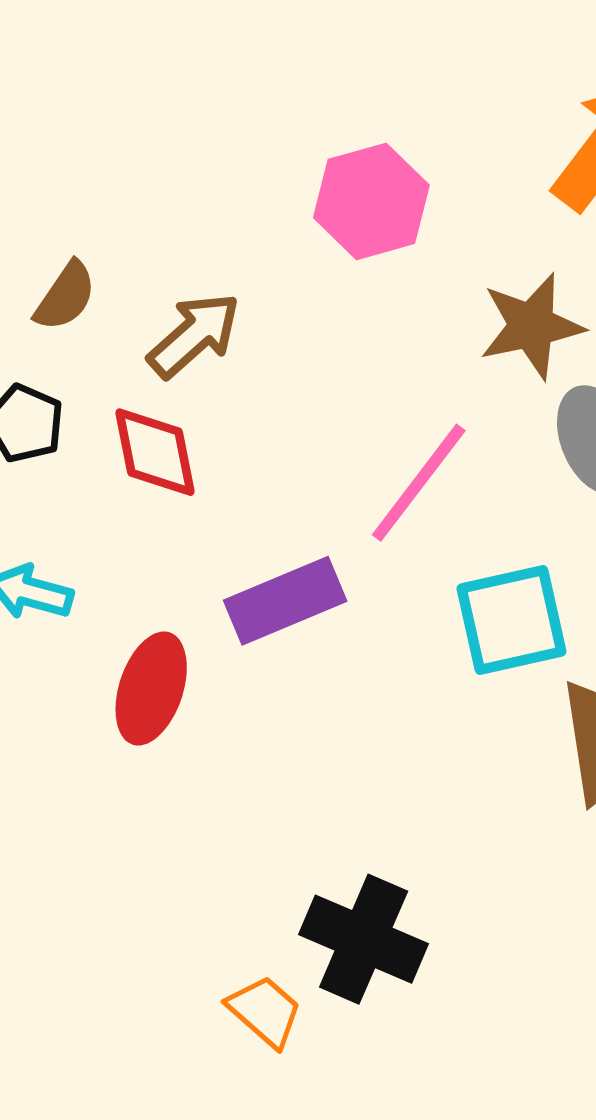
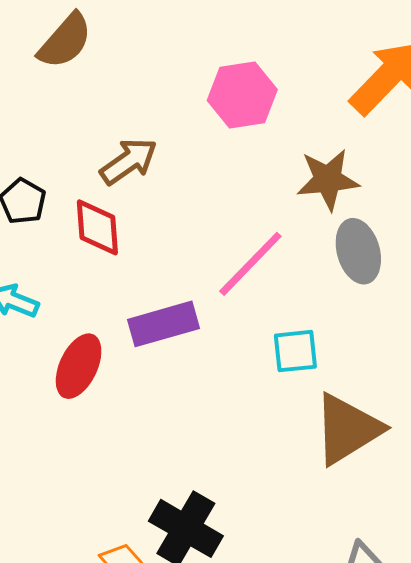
brown semicircle: (65, 296) -> (65, 41), moved, size x1.4
cyan square: (512, 620) -> (295, 351), size x0.7

